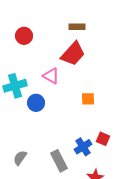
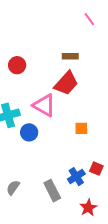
pink triangle: (51, 76) -> (44, 105), size x1.4

